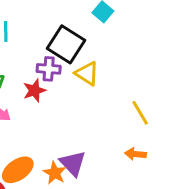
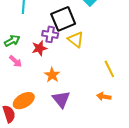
black square: (66, 44) -> (63, 19), turned 30
orange star: (55, 173) -> (52, 75), moved

